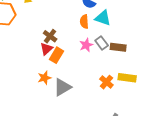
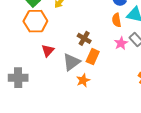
red triangle: (46, 49) -> (48, 50), moved
gray triangle: (62, 87) -> (72, 62), moved

